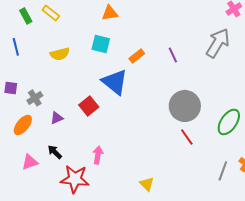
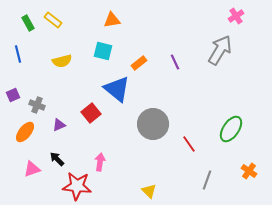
purple square: (11, 88) -> (13, 95), turned -32
gray cross: (35, 98) -> (37, 105), turned -35
gray circle: (185, 106) -> (153, 124), moved
gray line: (223, 171) -> (207, 180), moved

